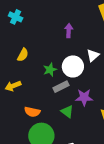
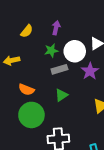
purple arrow: (69, 31) -> (56, 28), moved
purple star: (84, 97) -> (90, 71), moved, turned 30
green triangle: (67, 112) -> (61, 95), turned 40

